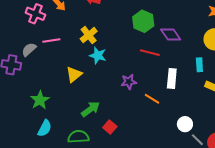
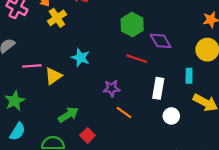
yellow cross: (89, 35) -> (57, 18), moved
pink line: (51, 40) -> (32, 66), moved
orange line: (152, 99) -> (124, 113), moved
white circle: (185, 124) -> (171, 116), moved

